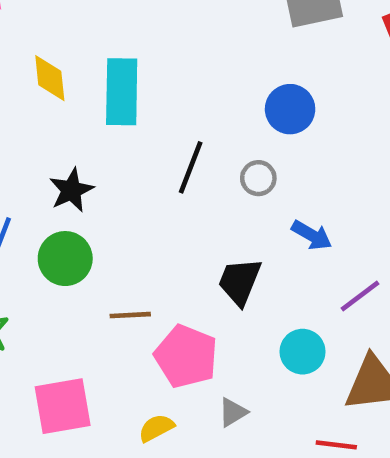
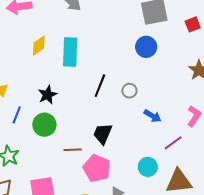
yellow diamond: (50, 78) -> (39, 46), turned 60
blue circle: (290, 109) -> (146, 47), moved
black trapezoid: (240, 282) -> (103, 134), moved

